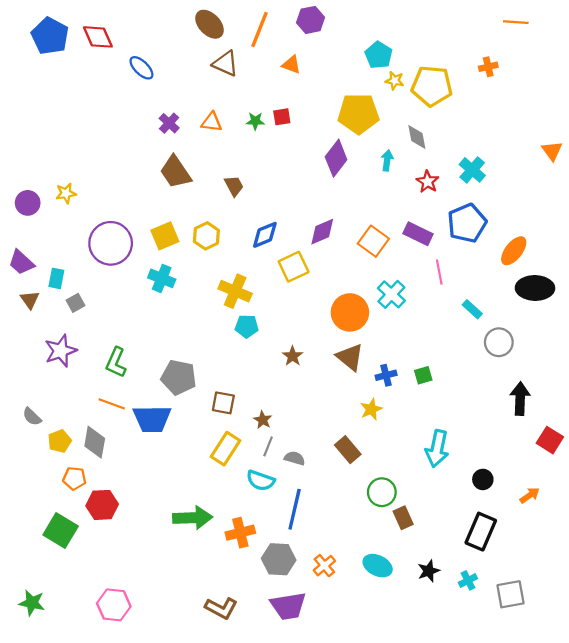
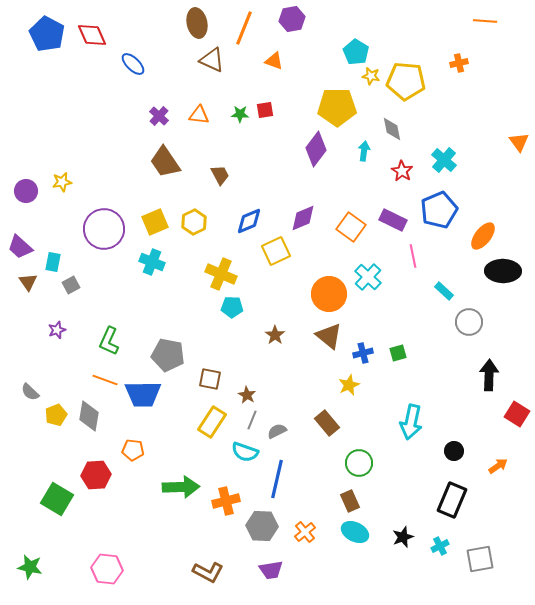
brown ellipse: (210, 24) -> (197, 23), turned 32
purple star: (61, 351) -> (57, 330), size x0.6
gray semicircle: (295, 458) -> (277, 431), turned -42
orange pentagon: (74, 478) -> (133, 450), moved
brown rectangle: (403, 518) -> (350, 501), moved
purple trapezoid: (288, 606) -> (271, 570), size x0.7

